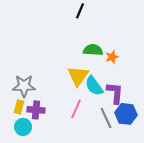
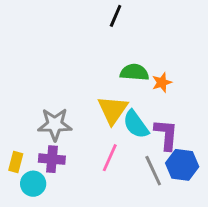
gray star: (24, 86) -> (55, 124), moved
yellow rectangle: (19, 107) -> (16, 162), moved

